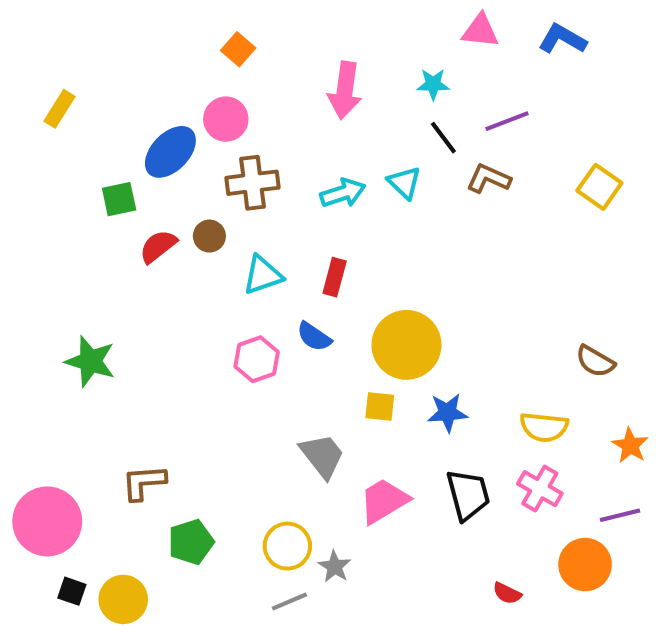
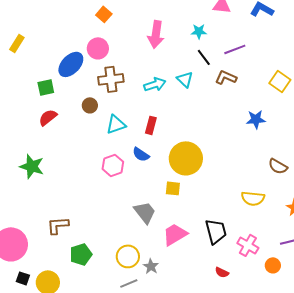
red semicircle: (158, 246) -> (48, 117), moved
blue star: (448, 413) -> (256, 119), moved
pink cross: (540, 489) -> (248, 245), moved
orange circle: (585, 565) -> (273, 265), size x0.6
red semicircle: (507, 593) -> (222, 272), moved

